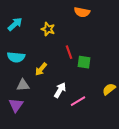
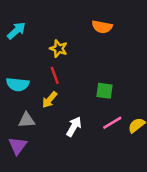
cyan arrow: (15, 24) -> (16, 31), moved
red line: (69, 52) -> (55, 75), moved
pink line: (78, 101) -> (112, 123), moved

